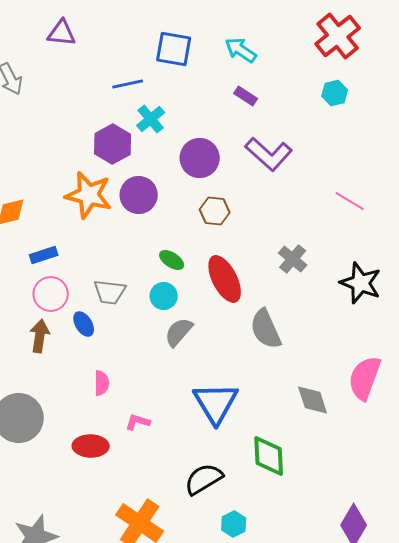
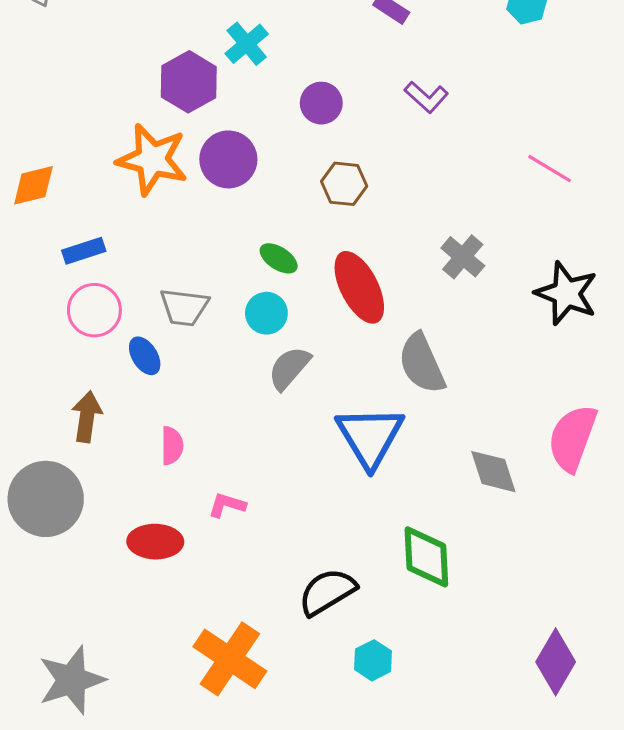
purple L-shape: (269, 154) -> (426, 97), size x0.6
purple circle: (200, 158) -> (321, 103), size x0.7
brown arrow: (40, 336) -> (87, 417), moved
blue triangle: (216, 403) -> (370, 437), moved

